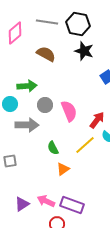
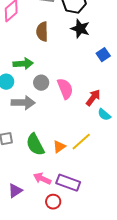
brown semicircle: (46, 54) -> (42, 32), turned -120
yellow line: (85, 145) -> (81, 142), moved
green semicircle: (53, 148) -> (35, 145), moved, size x1.6
purple triangle: (22, 204) -> (15, 191), moved

